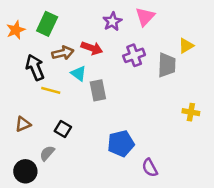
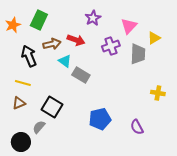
pink triangle: (145, 17) -> (129, 26), moved
yellow line: (51, 90) -> (23, 83), moved
gray rectangle: (98, 90) -> (81, 75), turned -48
black square: (63, 129) -> (52, 107), size x1.5
purple semicircle: (150, 168) -> (137, 127), moved

